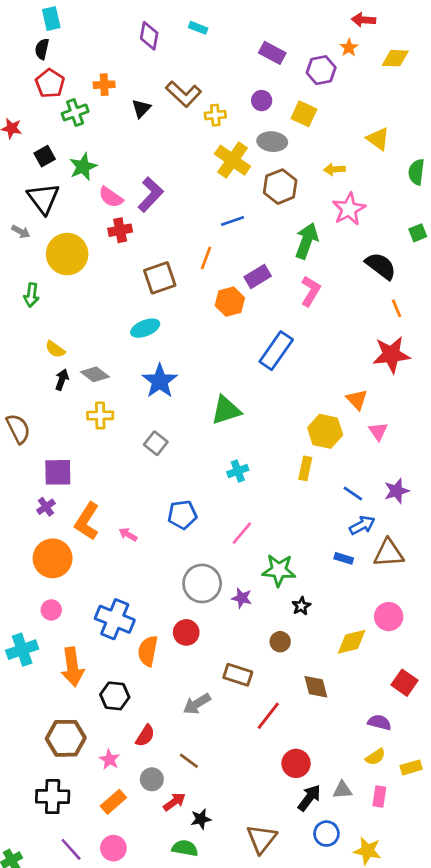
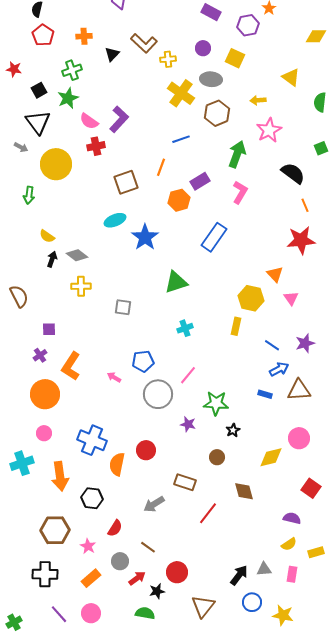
yellow diamond: (395, 58) -> (316, 36), moved
green cross: (75, 112) -> (72, 70), moved
blue star: (160, 381) -> (145, 237), moved
gray square: (156, 443) -> (123, 307), turned -30
purple square: (58, 472) -> (49, 329), size x0.6
pink arrow: (128, 535) -> (114, 377), moved
gray circle: (202, 583) -> (158, 394), moved
red circle: (296, 763) -> (177, 572), moved

